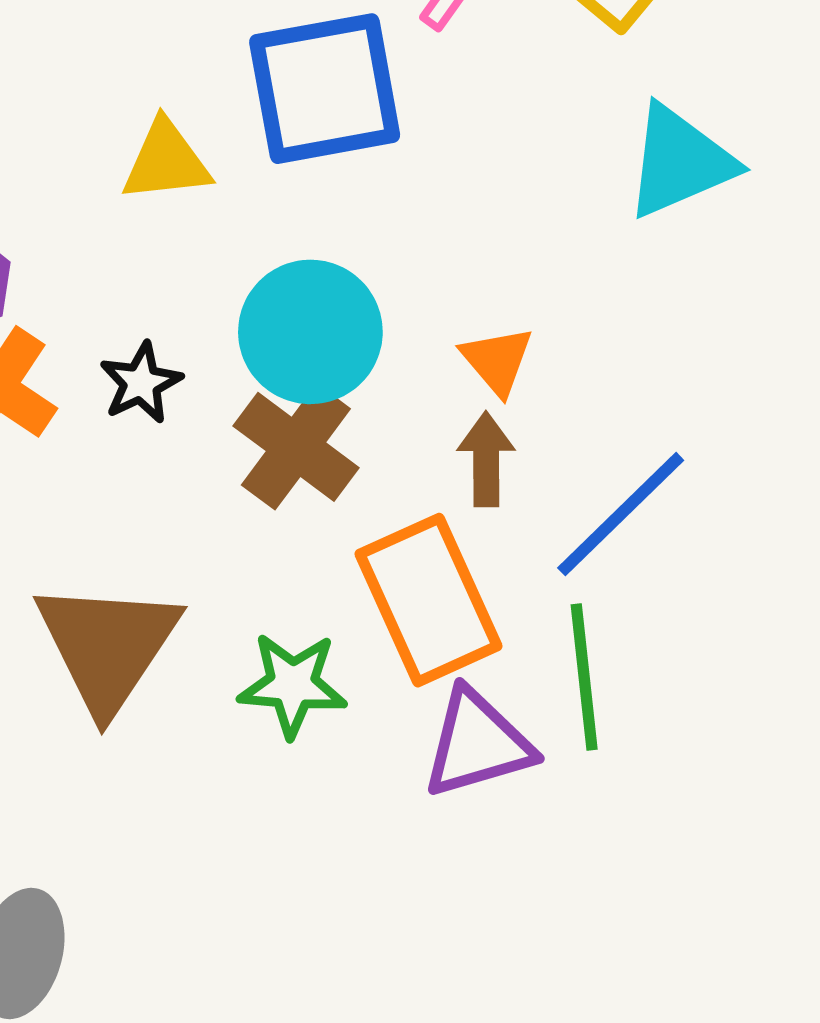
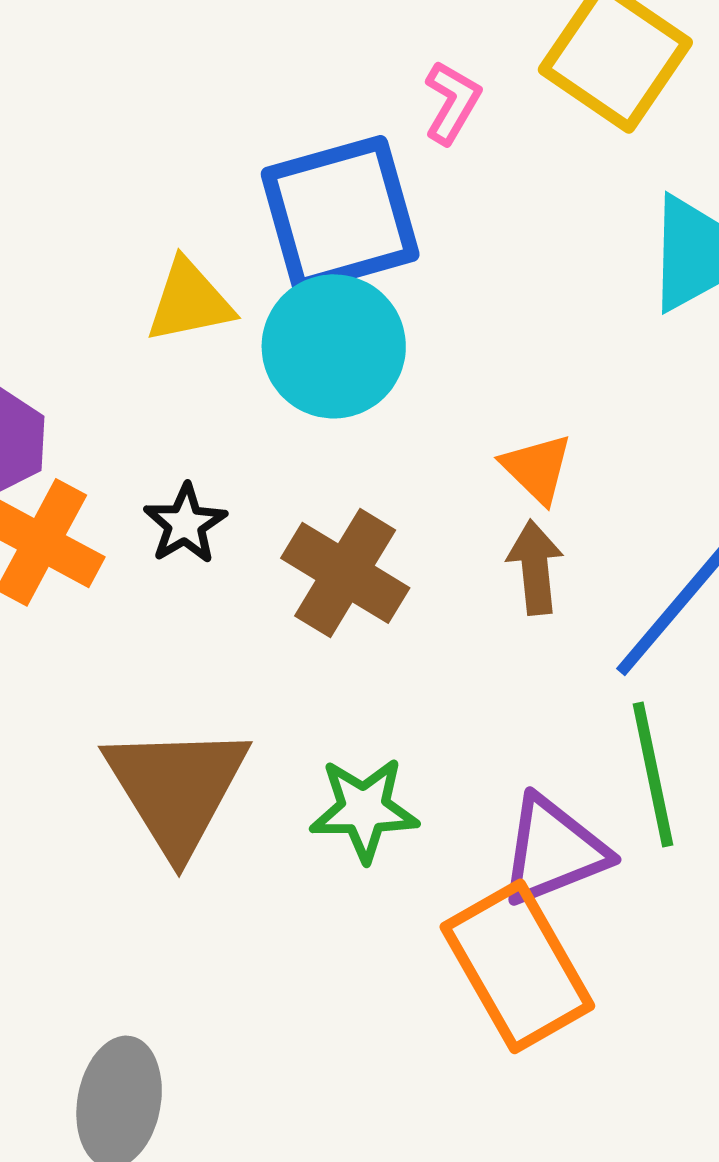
cyan circle: (310, 332) -> (334, 346), moved
orange rectangle: (429, 600) -> (517, 966), moved

